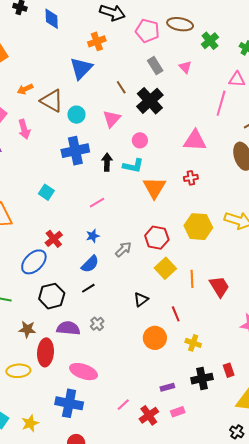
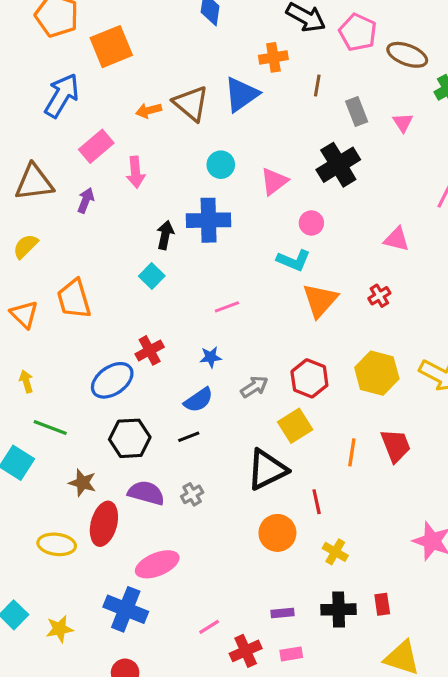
pink pentagon: (147, 31) -> (358, 32), moved
brown line: (121, 87) -> (317, 86), moved, turned 32
brown triangle: (52, 101) -> (191, 103), moved
pink triangle: (195, 141) -> (397, 239), size x0.7
black arrow: (107, 162) -> (165, 235), moved
red cross: (191, 178) -> (379, 296), turned -32
yellow square: (165, 268) -> (295, 426), moved
red trapezoid: (219, 287) -> (396, 446), moved
black triangle: (141, 300) -> (267, 470), size x1.8
pink ellipse: (84, 372) -> (157, 564), turned -52

